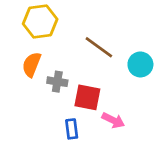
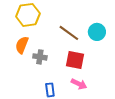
cyan circle: (140, 64) -> (97, 32), moved
red square: (87, 97) -> (75, 60), moved

